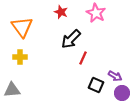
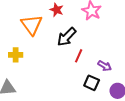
orange triangle: (22, 27) -> (32, 25), moved
purple arrow: (115, 76) -> (105, 66), moved

